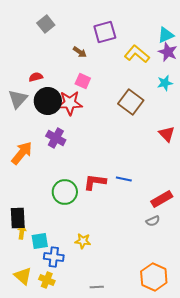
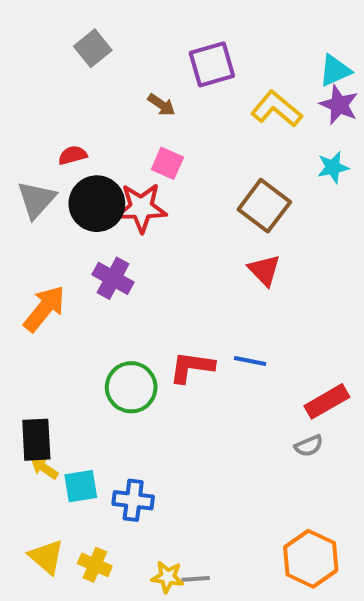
red triangle: (167, 134) -> (264, 270), moved
yellow arrow: (22, 232) -> (44, 468), turned -64
yellow star: (83, 241) -> (167, 577), moved
blue cross: (54, 257) -> (133, 500), moved

